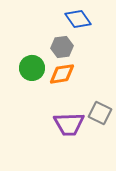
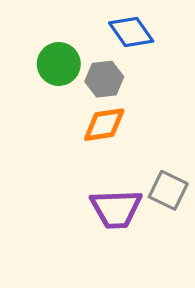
green circle: (32, 68) -> (59, 64), moved

